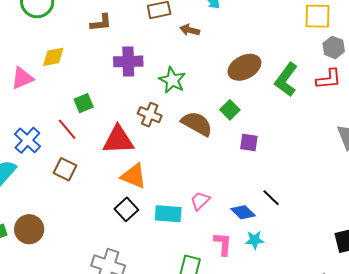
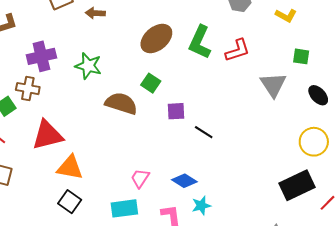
red L-shape: (329, 79) -> (238, 50), moved
brown cross: (150, 115) -> (28, 89), moved
black line: (271, 198) -> (204, 132), moved
cyan rectangle: (168, 214) -> (124, 208), moved

